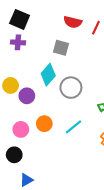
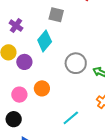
purple cross: (18, 42) -> (16, 26), moved, turned 32
gray circle: (71, 88) -> (76, 63), moved
cyan line: (74, 127) -> (71, 118), moved

